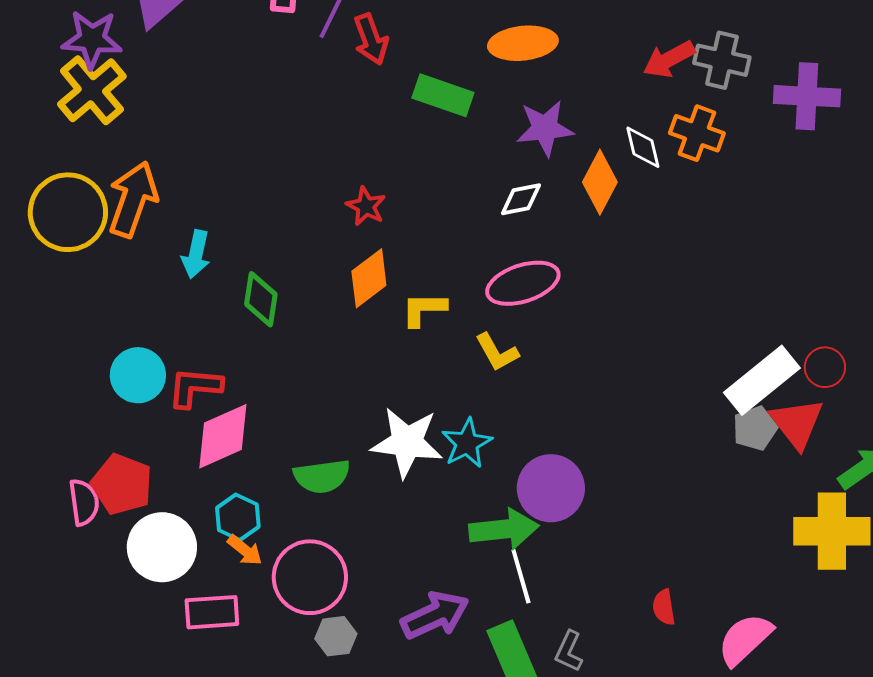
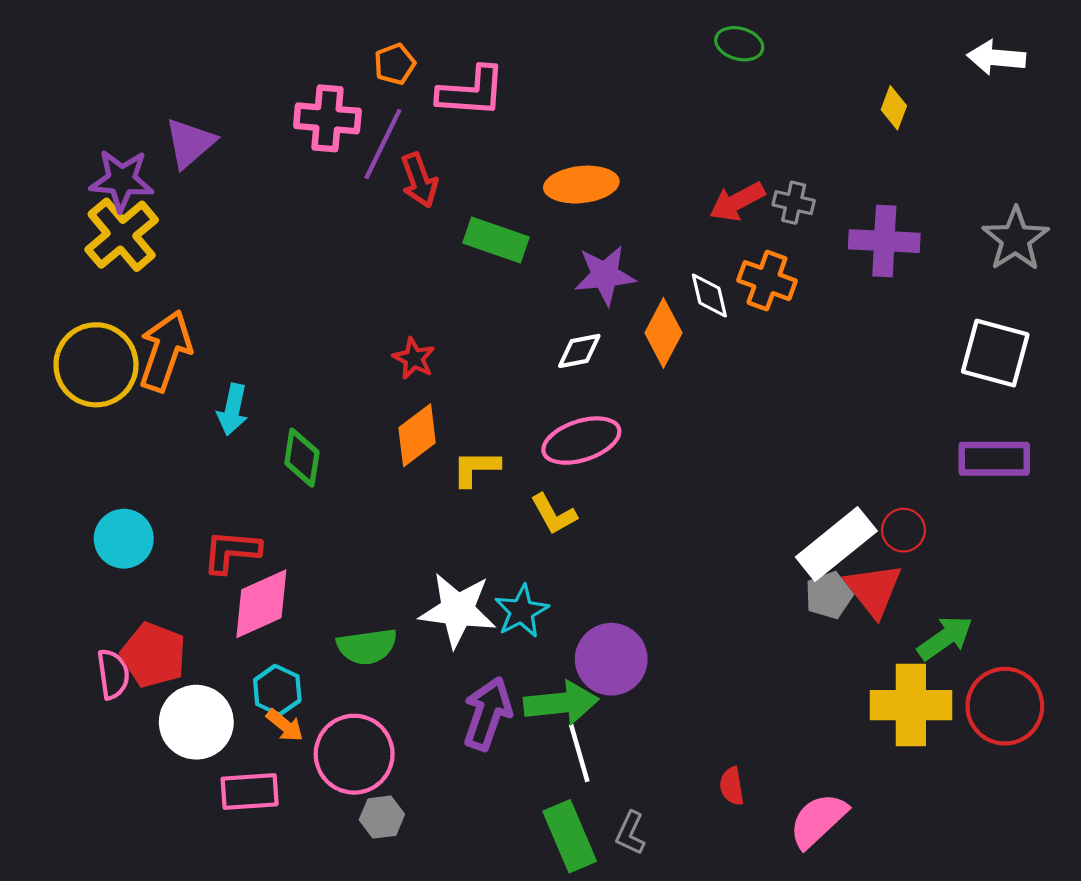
gray cross: (722, 60) -> (794, 203), size x0.7
cyan circle: (138, 375) -> (124, 539), moved
purple arrow: (435, 615) -> (487, 714), moved, turned -46

